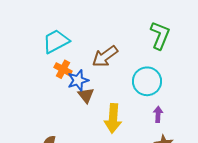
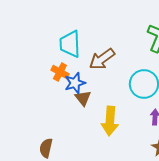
cyan trapezoid: (56, 41) -> (70, 44), moved, turned -64

